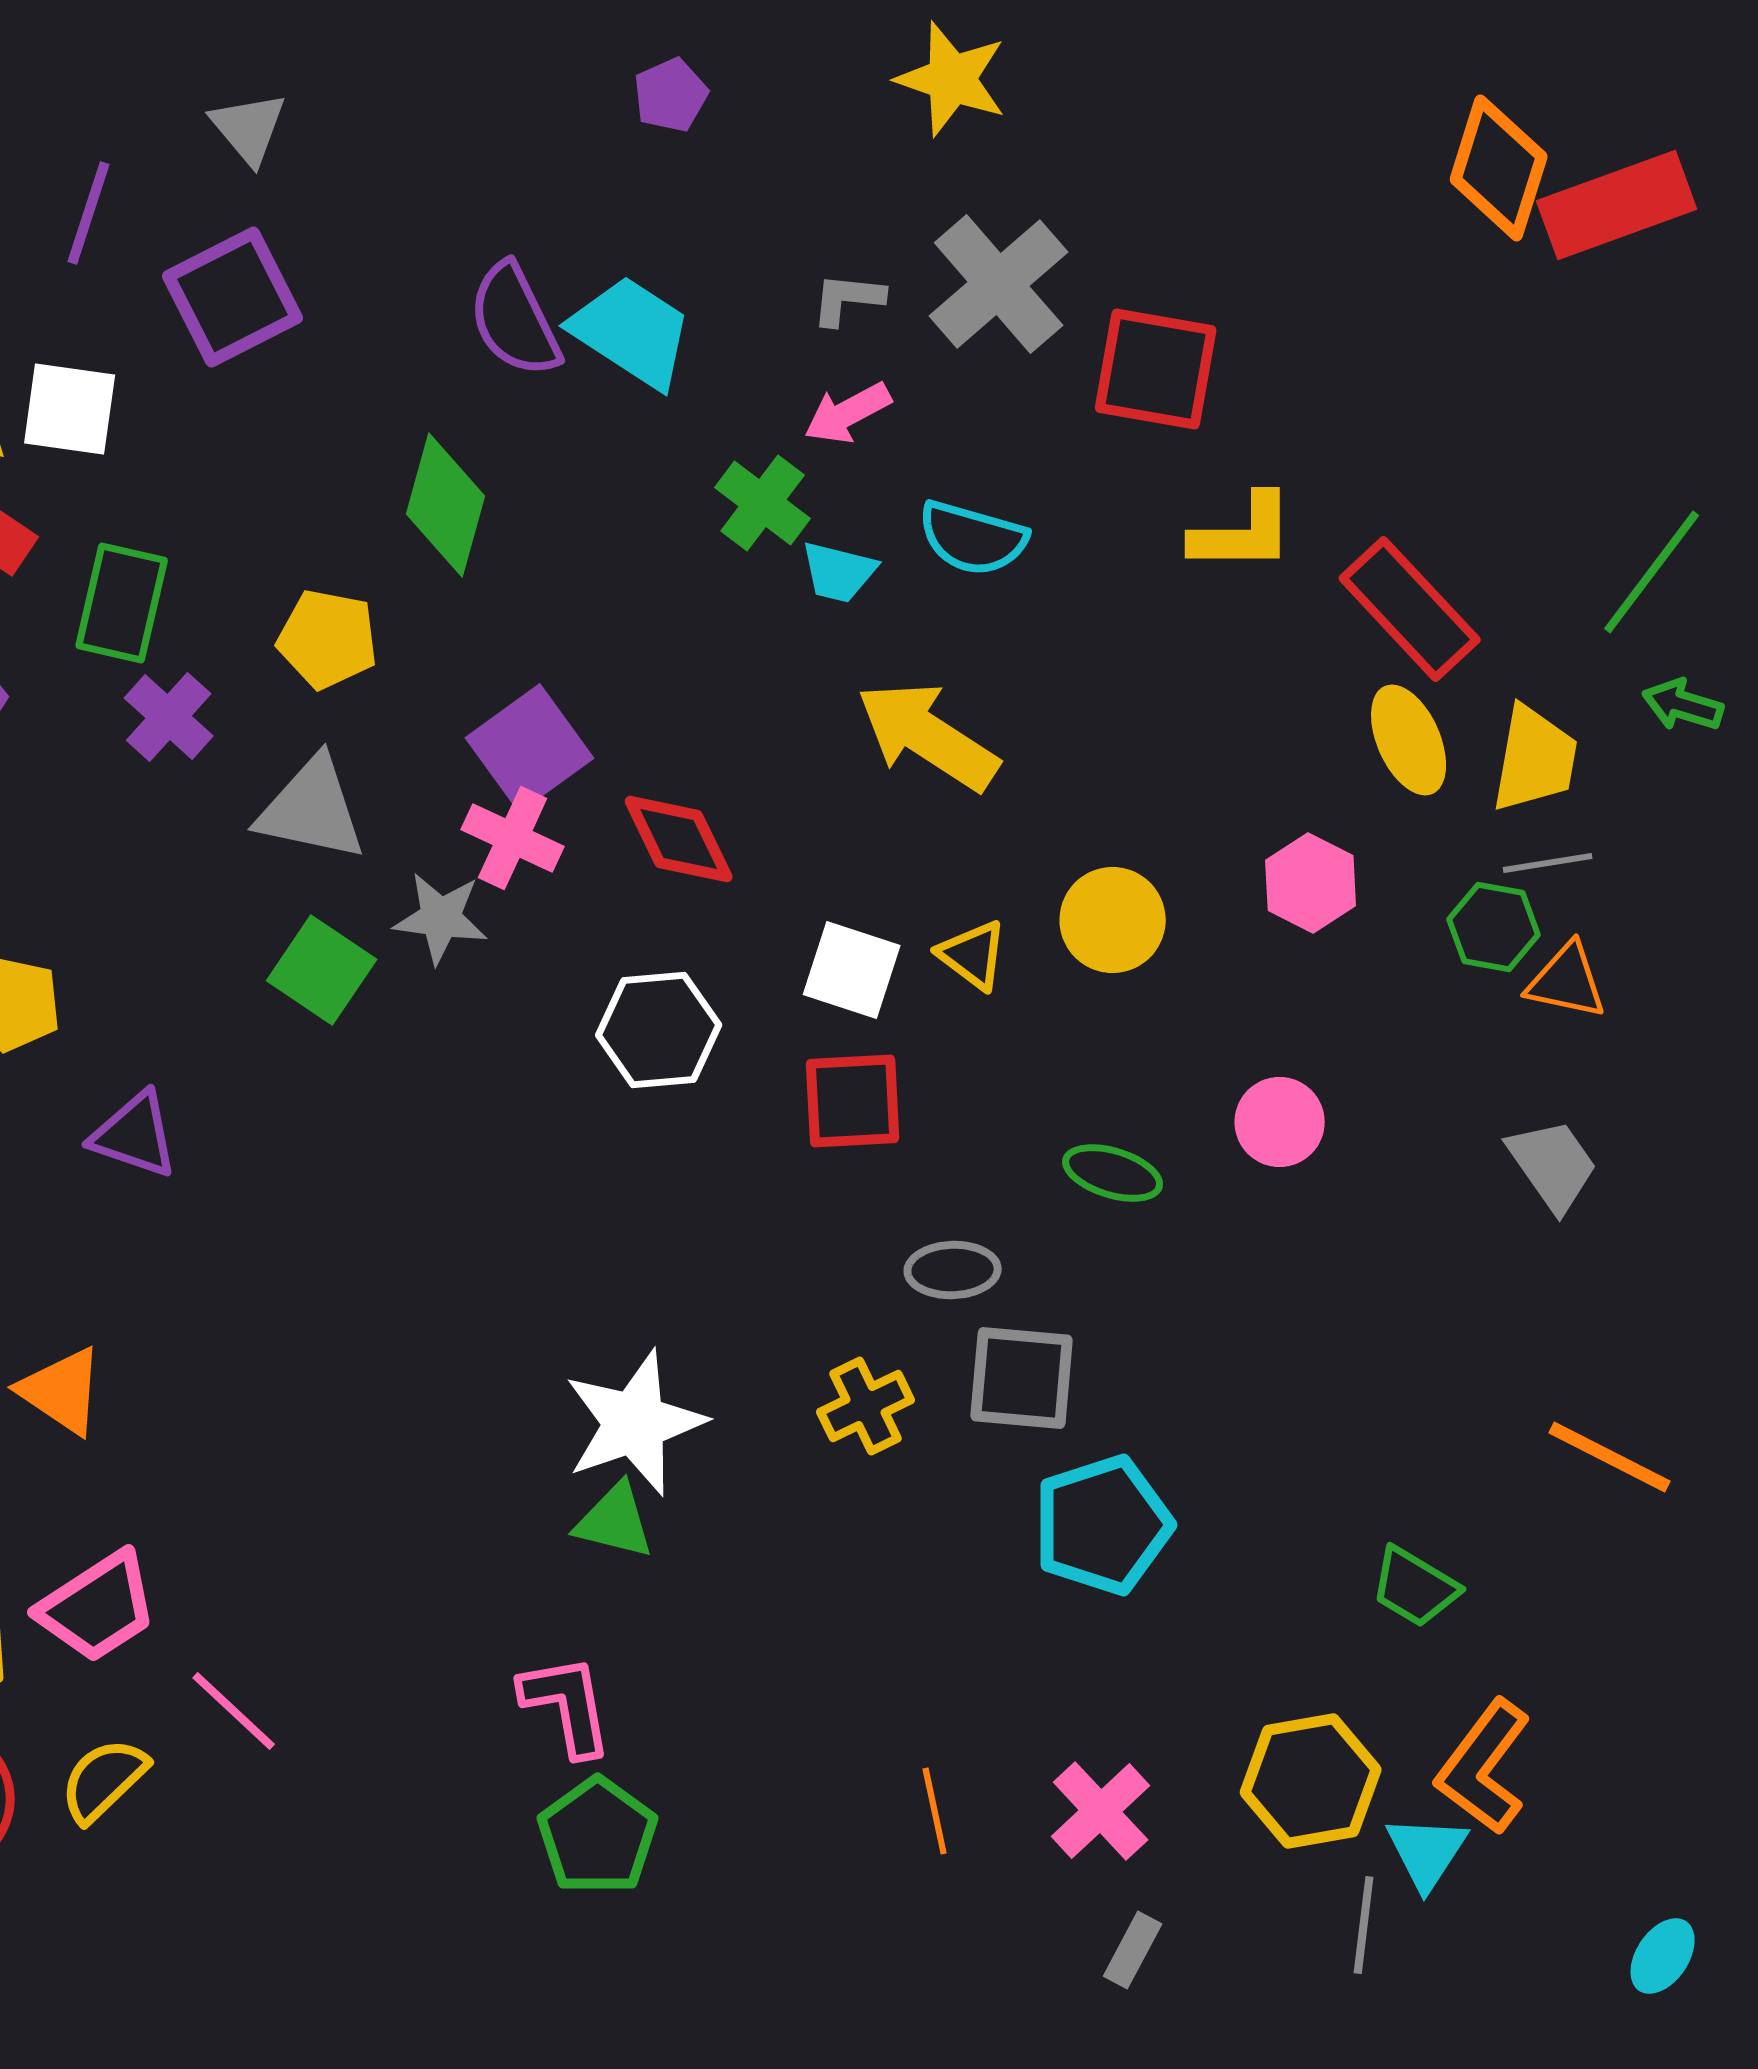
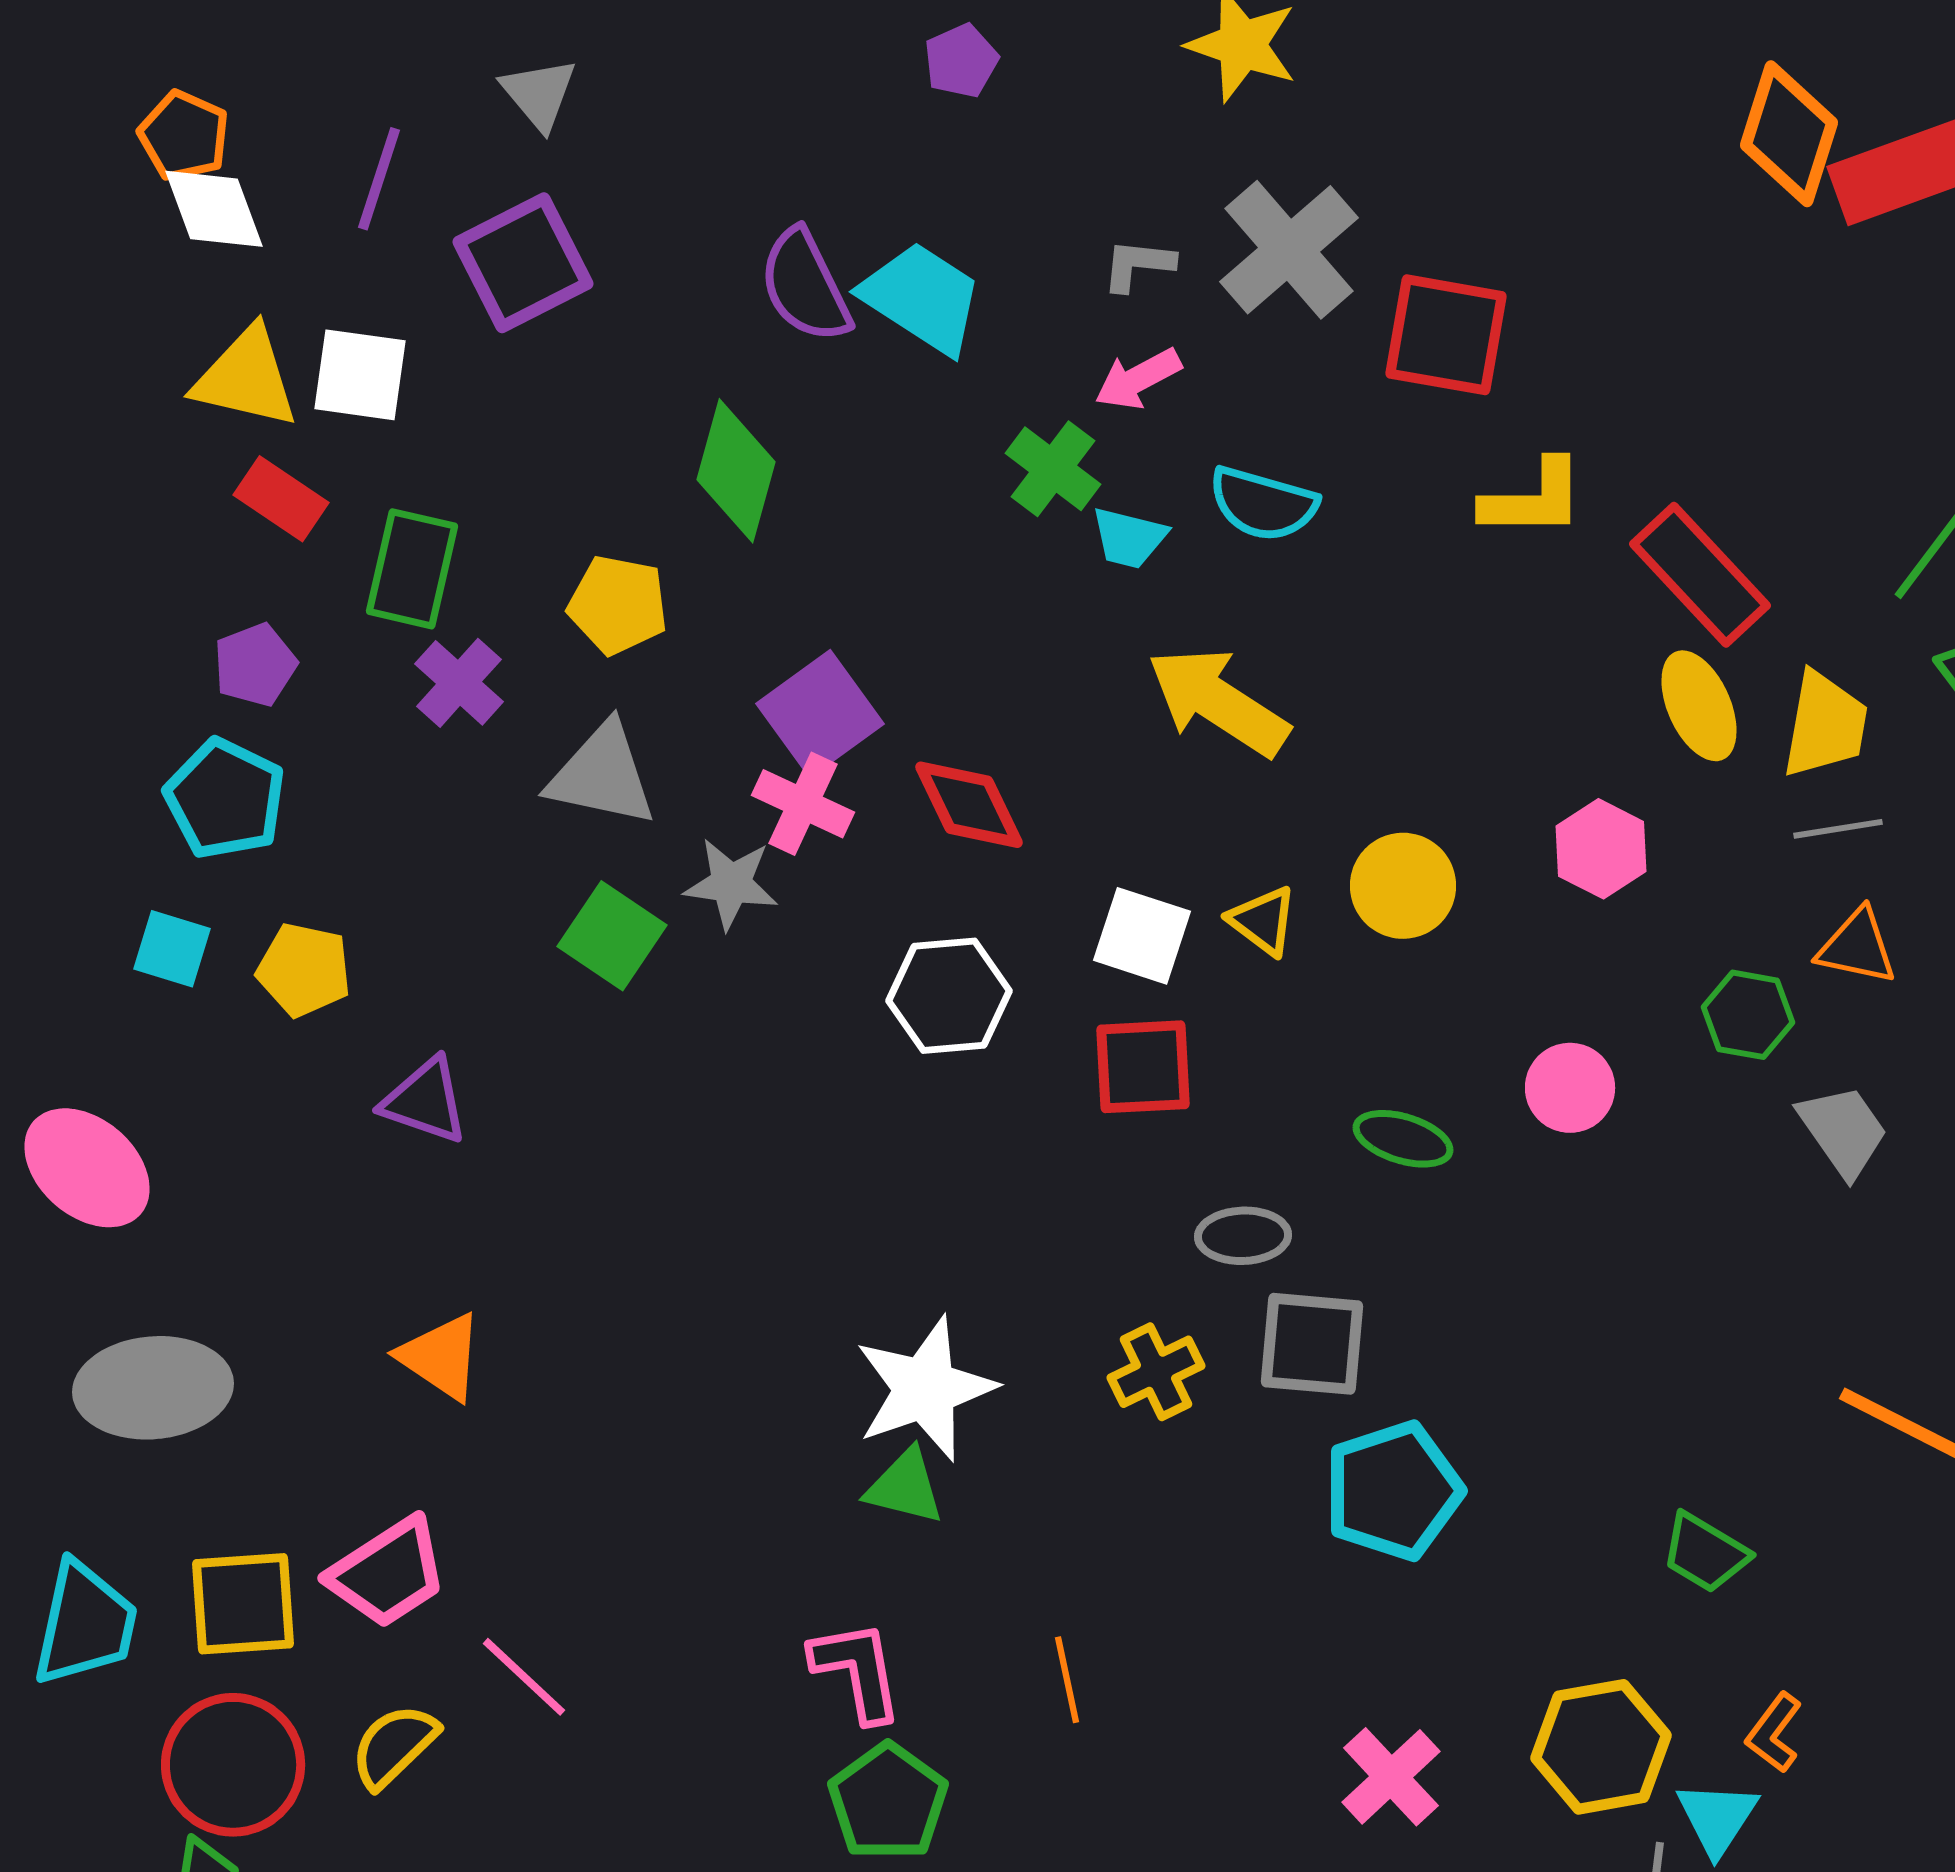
green hexagon: (1494, 927) -> (1748, 1015), moved
orange triangle: (62, 1391) -> (441, 1357), moved
orange L-shape: (1484, 1767) -> (1774, 1733), size x0.6
orange line: (935, 1811) -> (1067, 1680), moved

